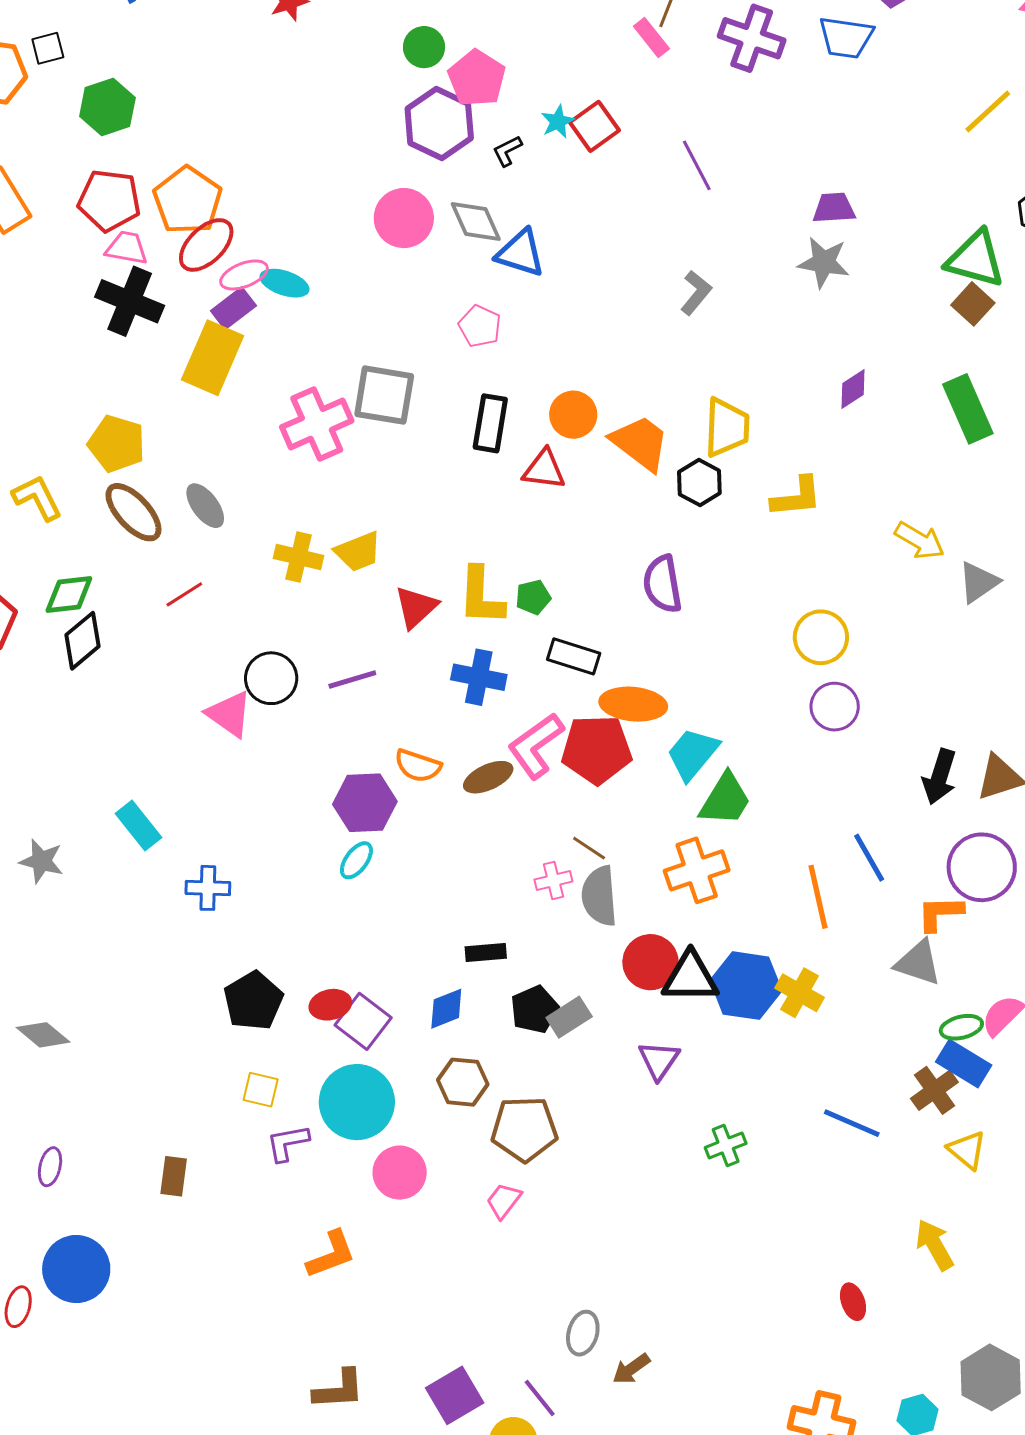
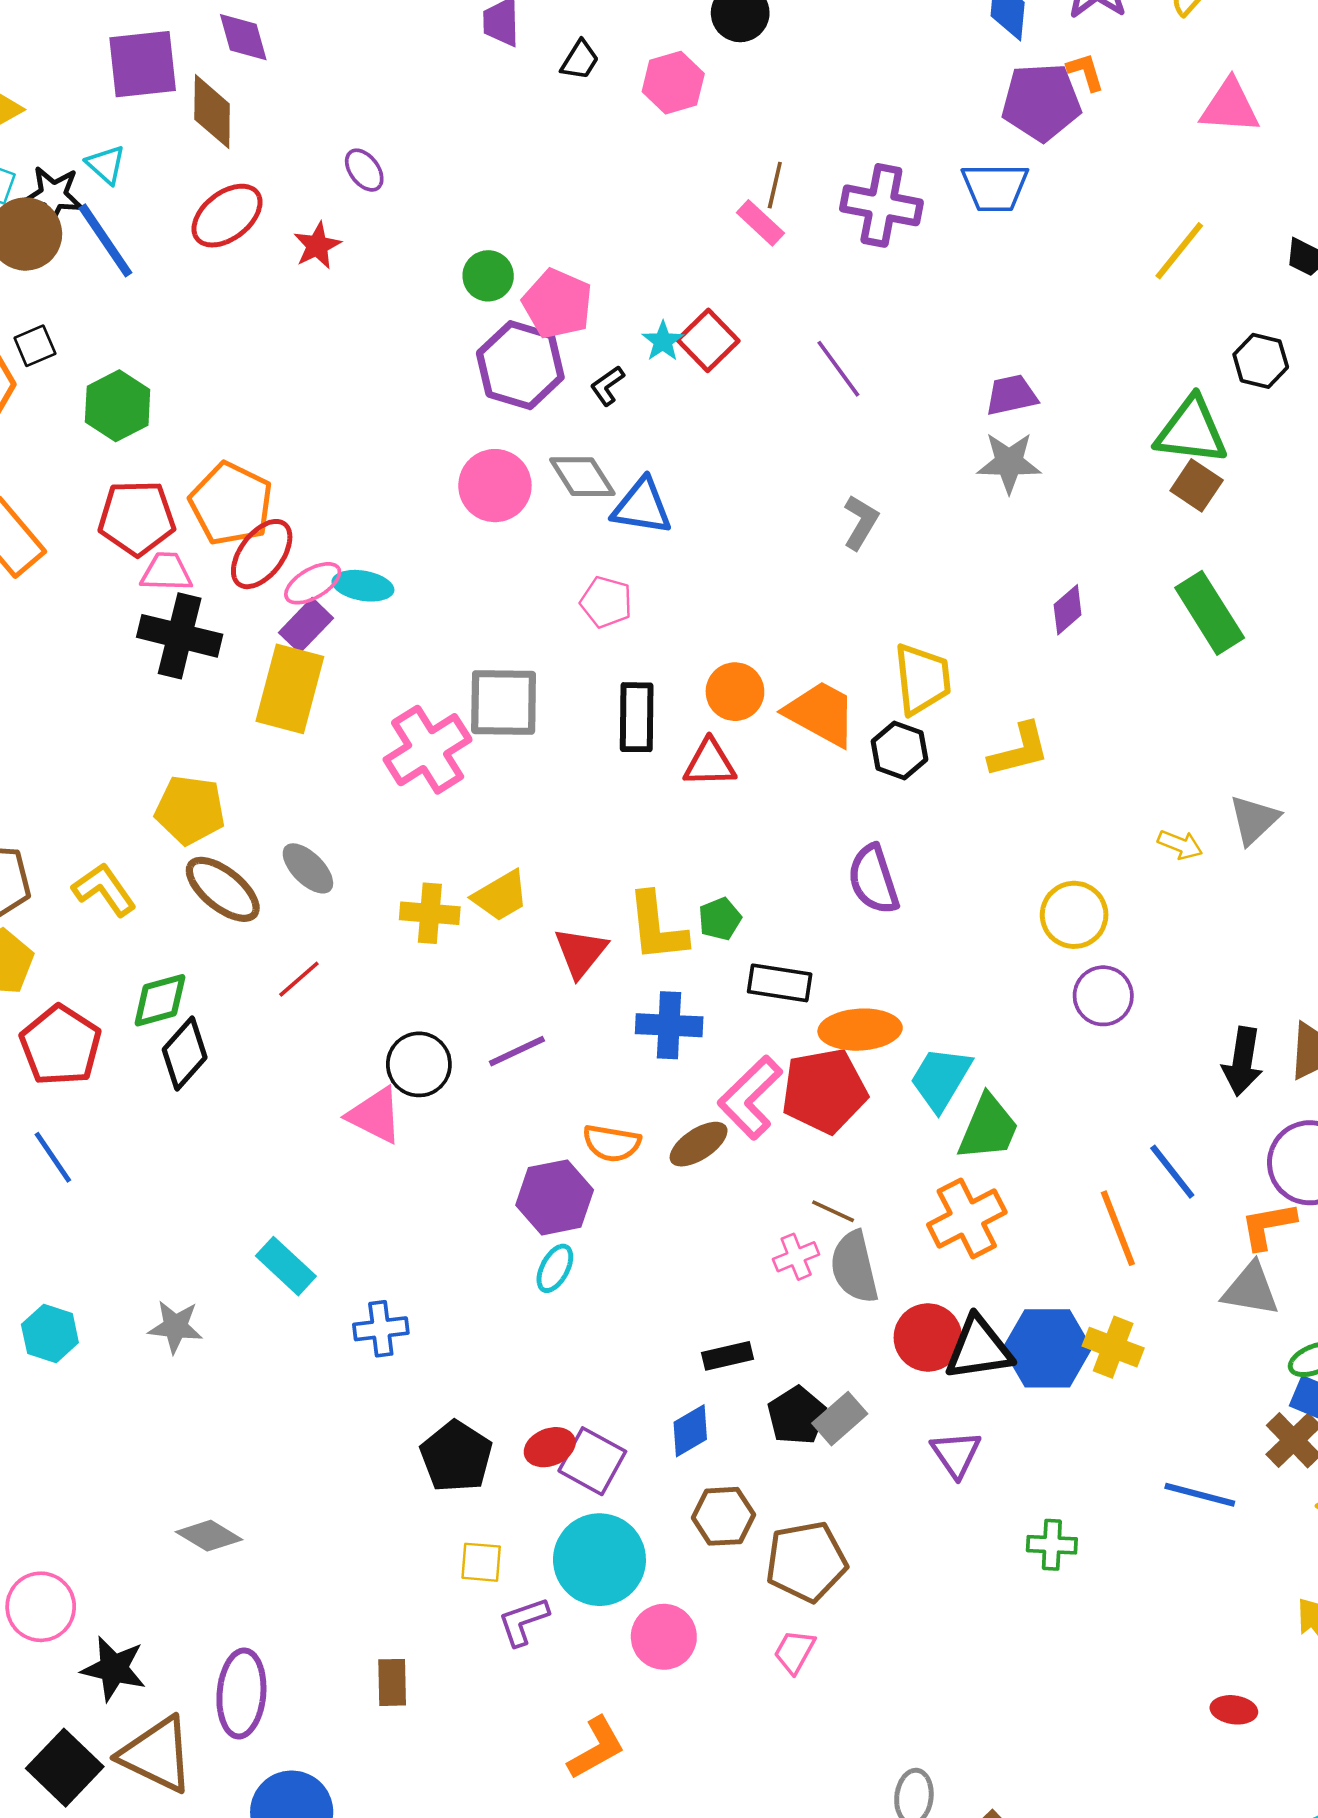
yellow arrow: (920, 541) -> (1180, 845), moved, size x0.7
green cross: (726, 1145) -> (1052, 1545), turned 33
purple ellipse: (50, 1167) -> (241, 1693), size x1.8
red ellipse: (853, 1302) -> (1234, 1710), turned -54

